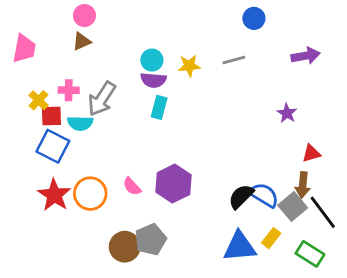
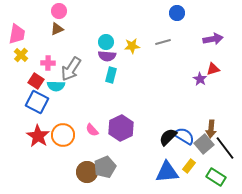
yellow cross: (39, 100) -> (21, 55), moved
red square: (51, 116) -> (36, 81), turned 35
red triangle: (311, 153) -> (213, 69), moved

